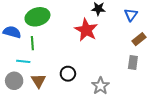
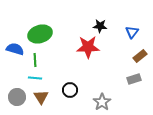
red star: (86, 30) -> (88, 47), turned -30
cyan line: (23, 61) -> (35, 78), moved
gray rectangle: (133, 62) -> (134, 79), turned 64

